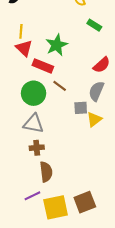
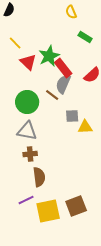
yellow line: (21, 31) -> (15, 43), turned -48
red triangle: (24, 48) -> (28, 62), moved
red rectangle: (43, 66) -> (63, 68), moved, turned 30
gray semicircle: (96, 91) -> (63, 84), moved
yellow triangle: (94, 119) -> (85, 127), turned 35

